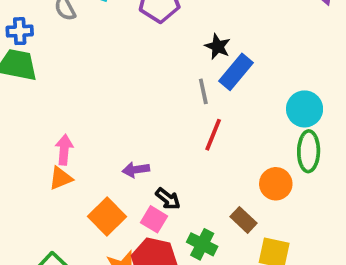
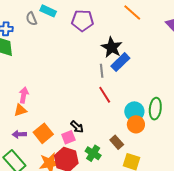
black star: (218, 46) -> (112, 47), size x1.5
cyan circle: (305, 109) -> (134, 111), moved
red line: (213, 135) -> (105, 95), turned -60
purple arrow: (136, 170) -> (19, 134), moved
pink square: (154, 219) -> (68, 137), turned 32

